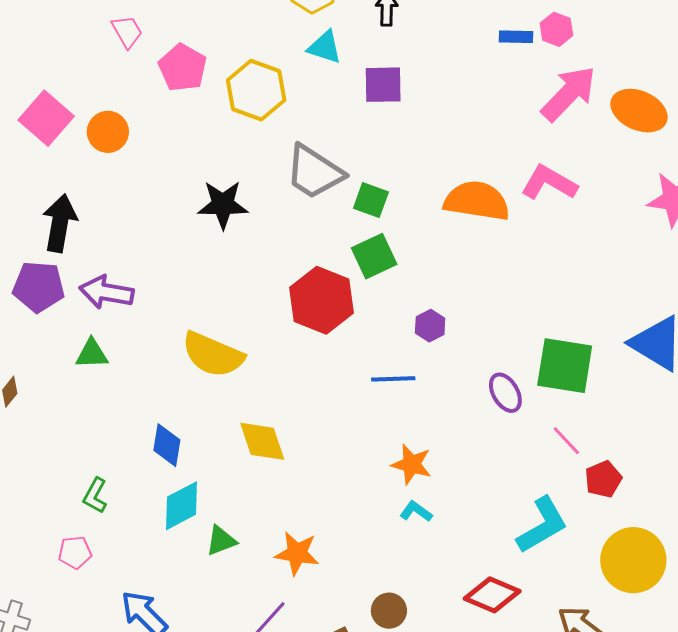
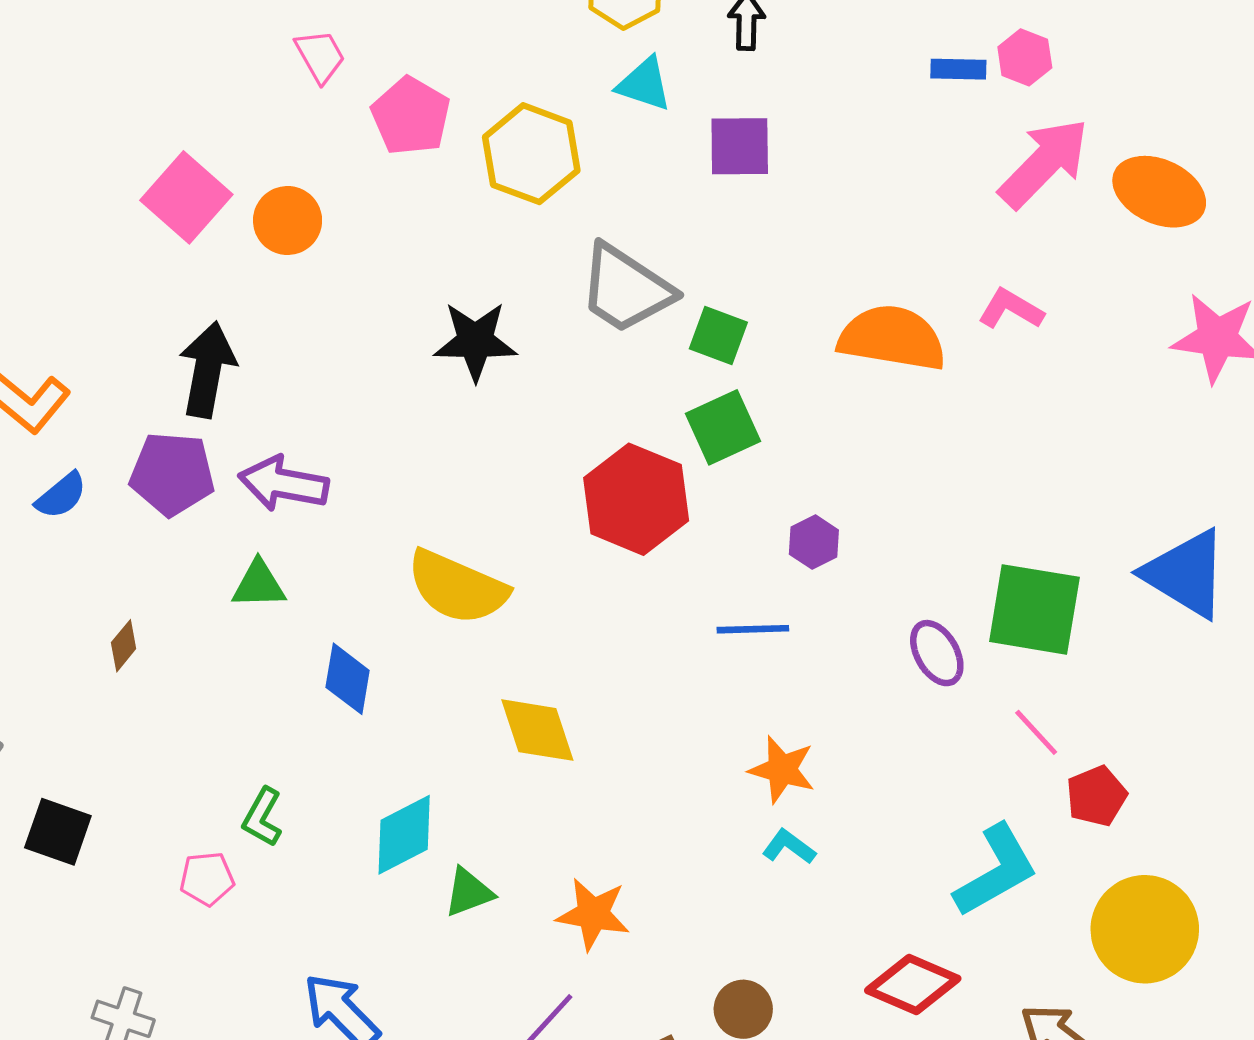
pink L-shape: (549, 183) -> (1011, 309), size x0.7
blue diamond: (167, 445) -> (348, 679), moved
pink pentagon: (75, 552) -> (207, 879), moved

